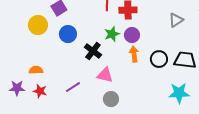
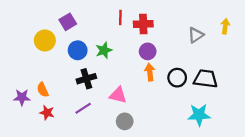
green star: (112, 34) -> (104, 50), moved
black cross: (93, 51) -> (86, 79), moved, turned 36
orange semicircle: (36, 70) -> (43, 90), turned -112
purple star: (17, 88) -> (22, 97), moved

